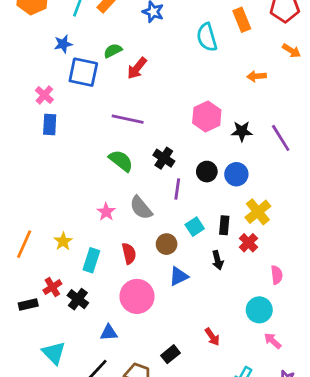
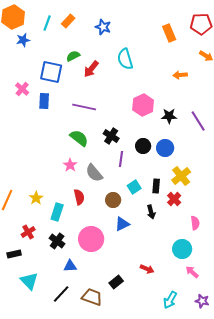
cyan semicircle: (207, 37) -> (125, 59), moved
blue star: (63, 44) -> (23, 40), moved
blue rectangle: (50, 125) -> (44, 101), moved
pink star: (106, 212) -> (70, 165), moved
red semicircle: (129, 253) -> (79, 197), moved
black cross: (78, 299) -> (57, 241), moved
black rectangle: (28, 304) -> (14, 254), moved
red arrow: (212, 337) -> (147, 269), turned -32

